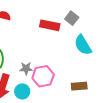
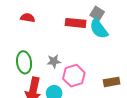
cyan semicircle: (83, 45) -> (99, 29), moved
gray star: (26, 68) -> (54, 61), moved

